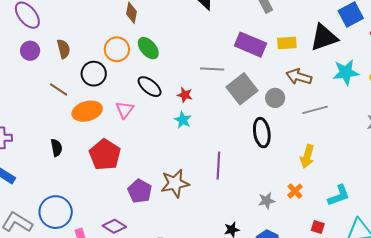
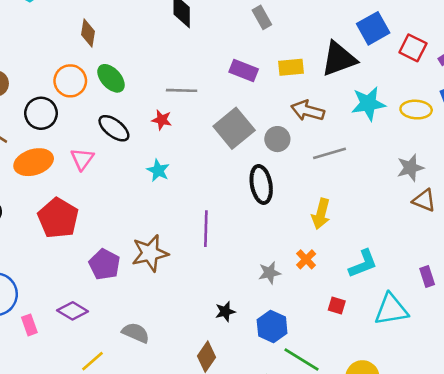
purple rectangle: (250, 45) -> (244, 70), size x0.7
gray line: (212, 69) -> (182, 90), moved
red star: (185, 95) -> (162, 120), moved

